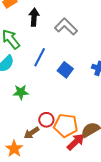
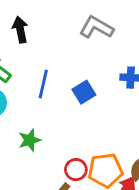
gray L-shape: (66, 27) -> (96, 27), moved
blue square: (65, 70) -> (84, 92), turned 35

